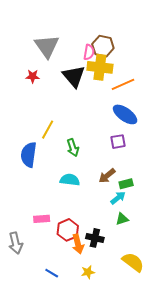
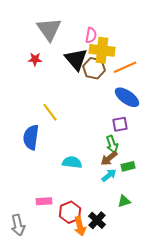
brown hexagon: (103, 46) -> (94, 68), moved
yellow line: (48, 130) -> (50, 112), turned -66
green arrow: (73, 148) -> (112, 144), moved
cyan arrow: (118, 198) -> (109, 175), moved
black cross: (95, 238) -> (97, 220), turned 30

